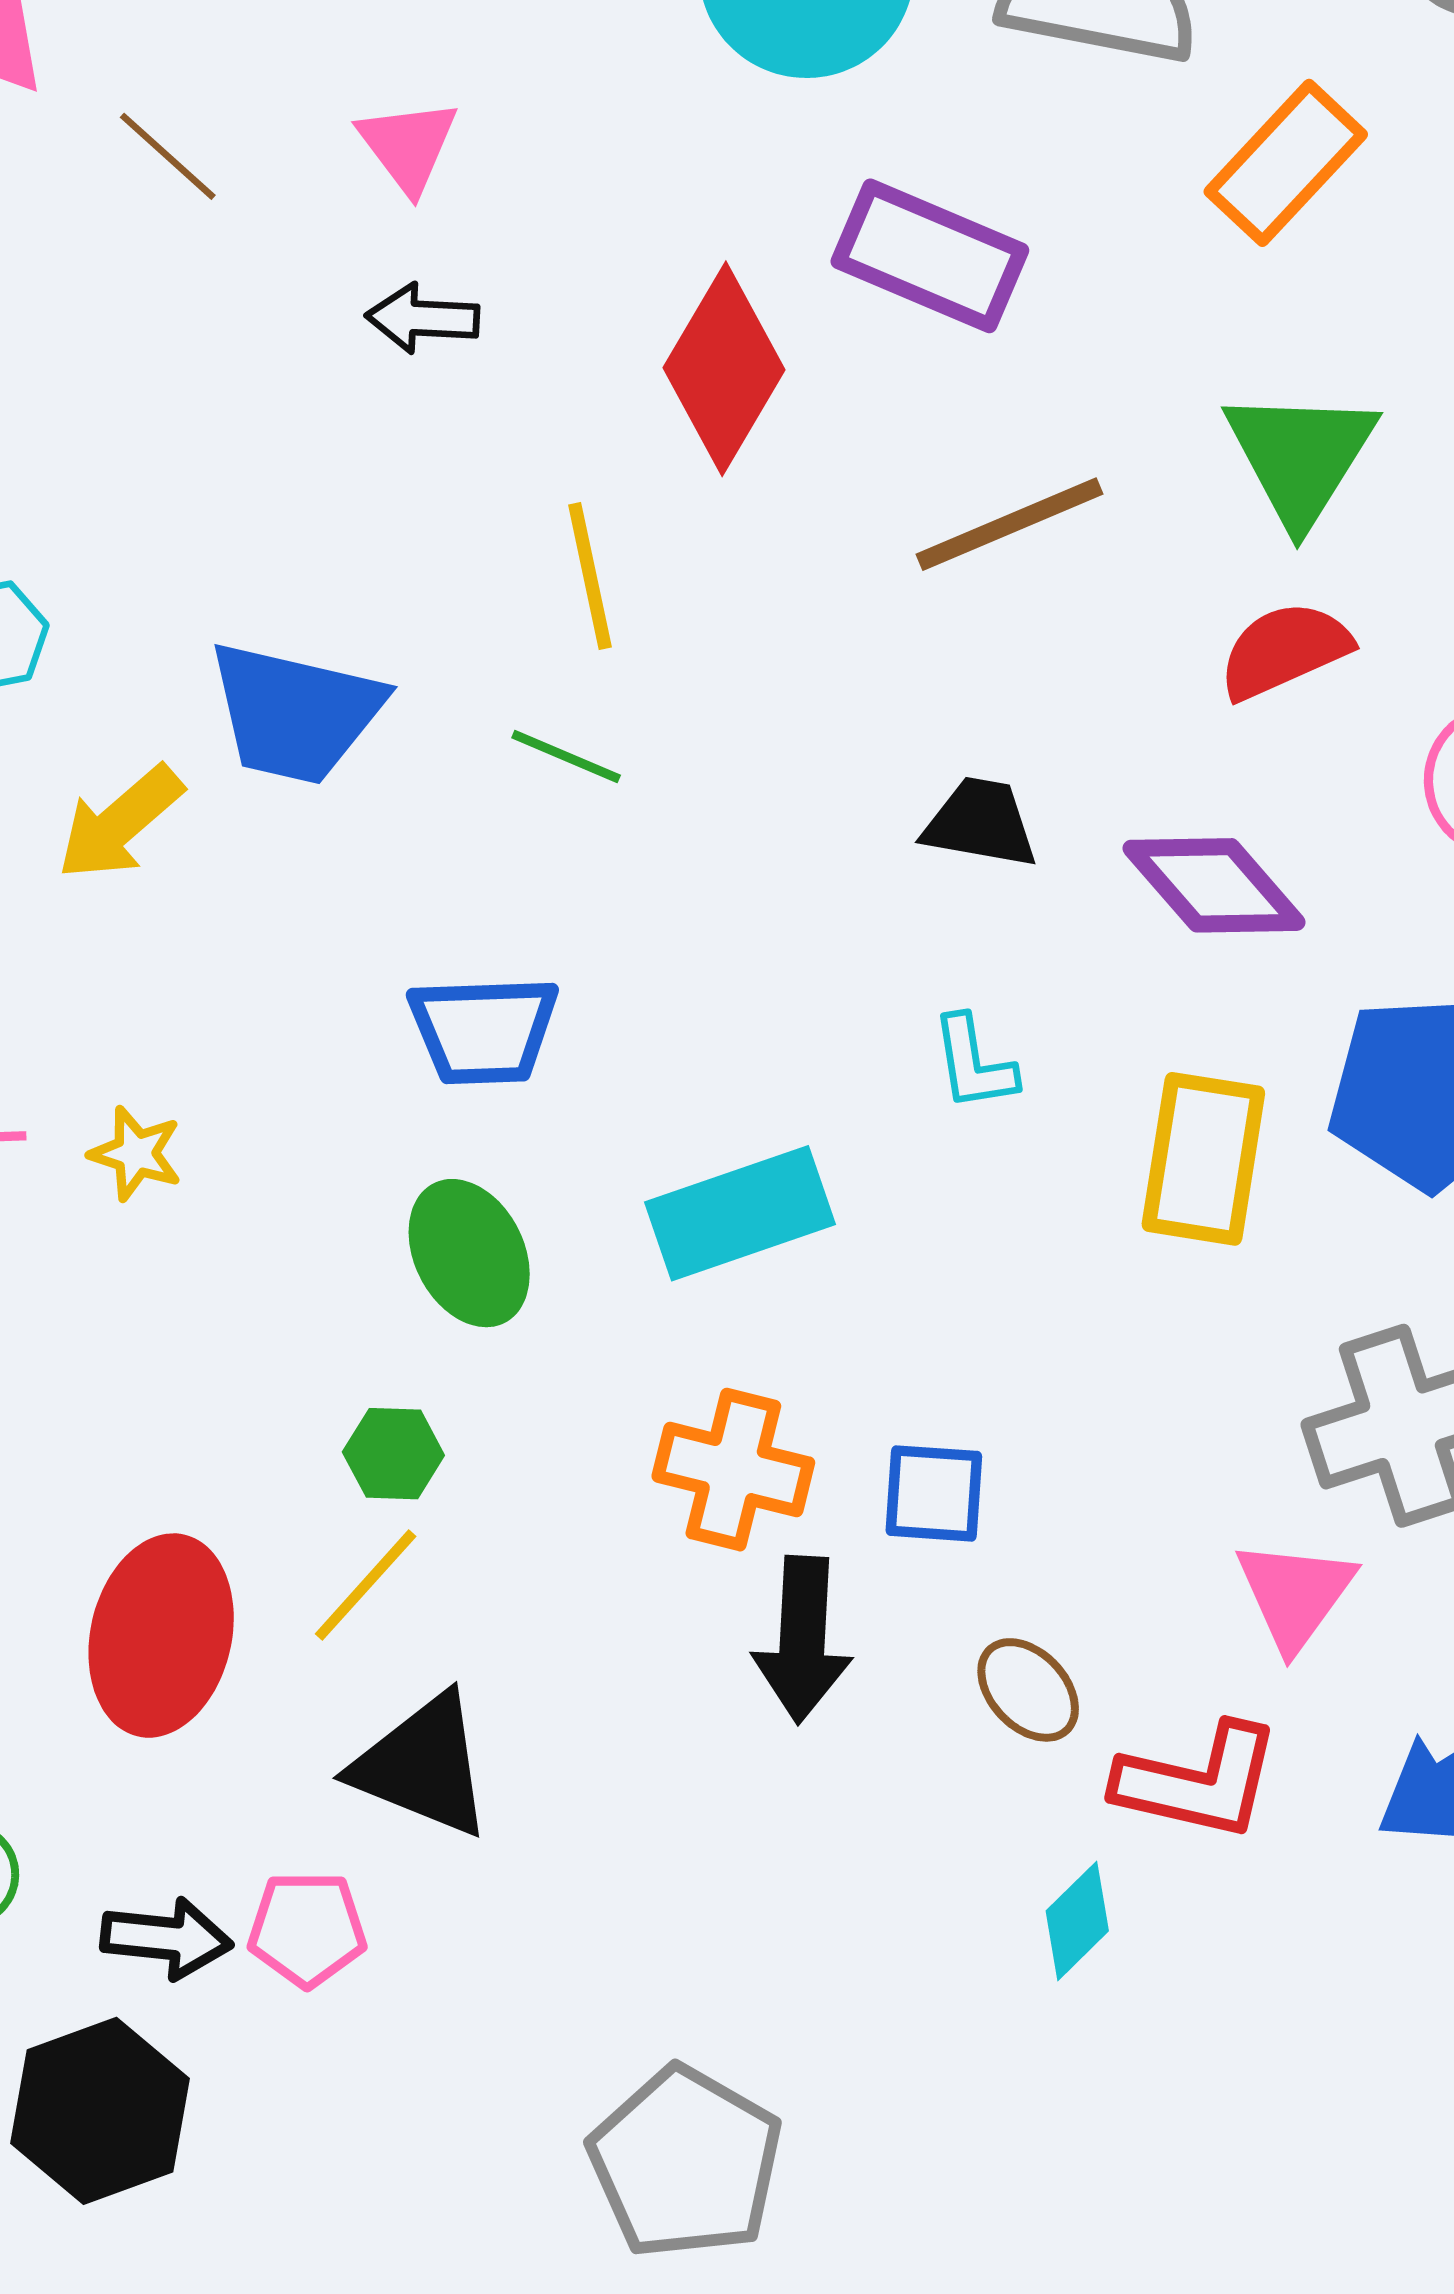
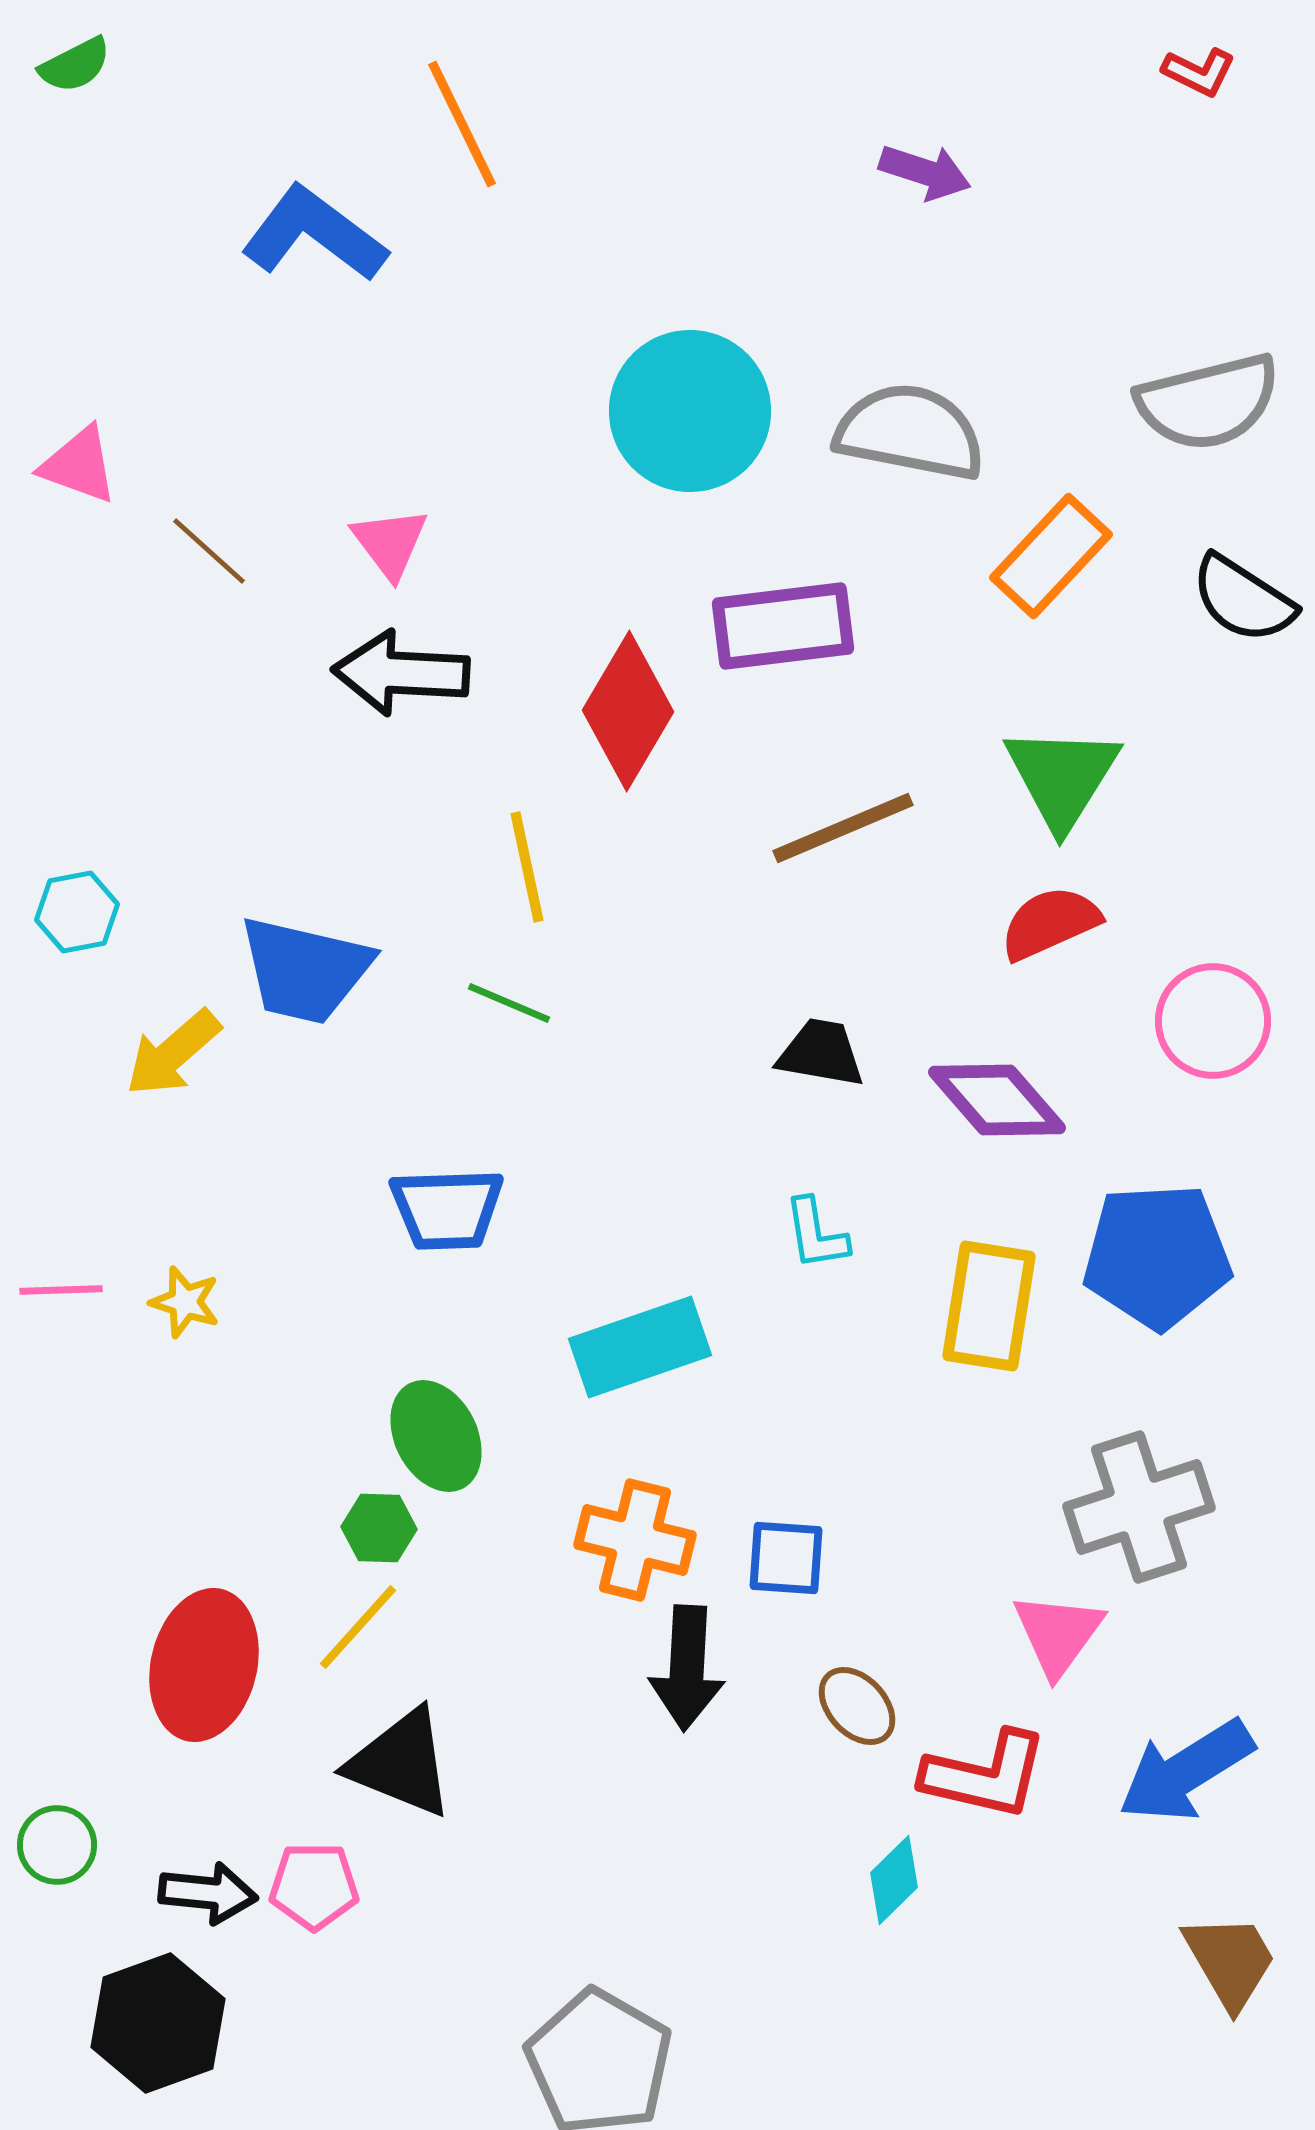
purple rectangle: (930, 256) -> (783, 626), turned -30
black arrow: (423, 318) -> (401, 673), size x1.6
green ellipse: (469, 1253) -> (436, 1436), moved

